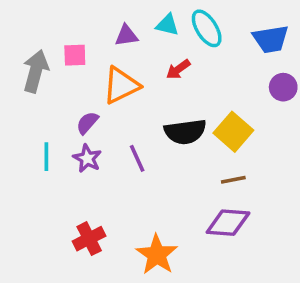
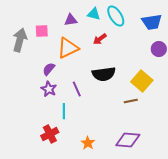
yellow square: (233, 132) -> (142, 81), moved
cyan line: (46, 157) -> (64, 111), moved
purple diamond: (228, 223) -> (128, 140), moved
orange star: (157, 255) -> (88, 143), size x0.6

